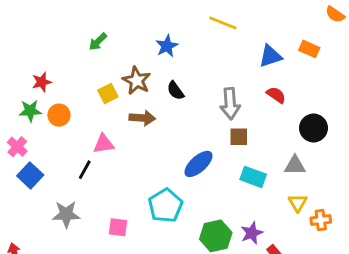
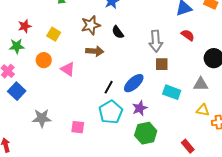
brown star: (137, 81) -> (91, 25), turned 30
yellow square: (108, 93) -> (54, 34), moved, turned -32
orange circle: (59, 115) -> (44, 60), moved
pink triangle: (104, 144) -> (68, 69), turned 42
black line: (85, 170) -> (109, 87), moved
yellow triangle: (298, 203) -> (203, 110), turned -48
purple star: (252, 233) -> (140, 108), moved

